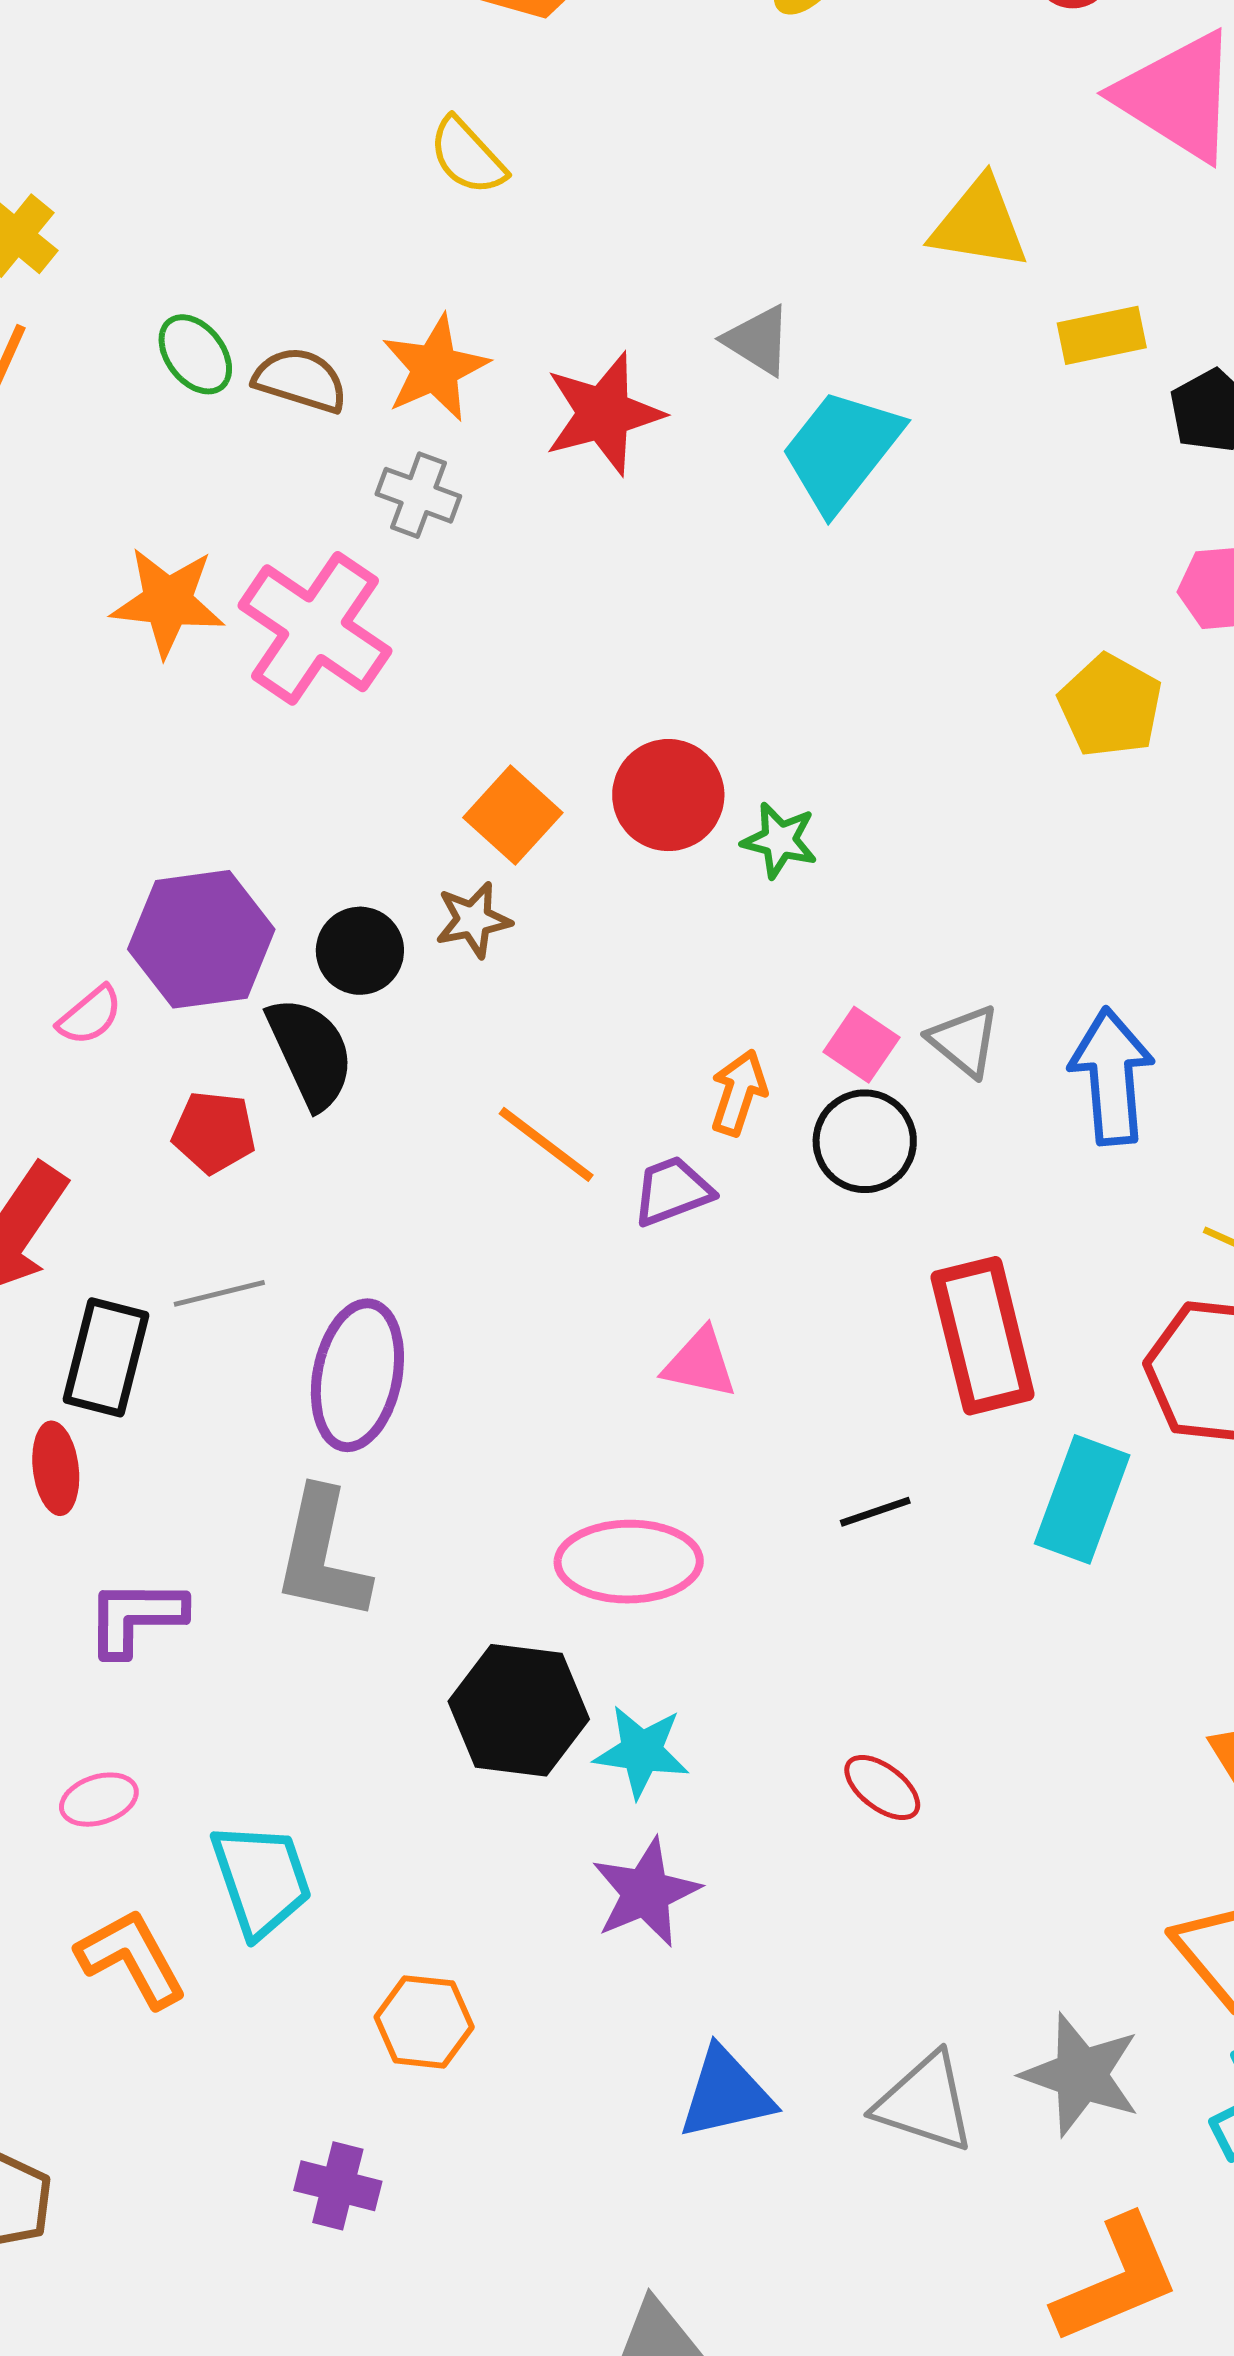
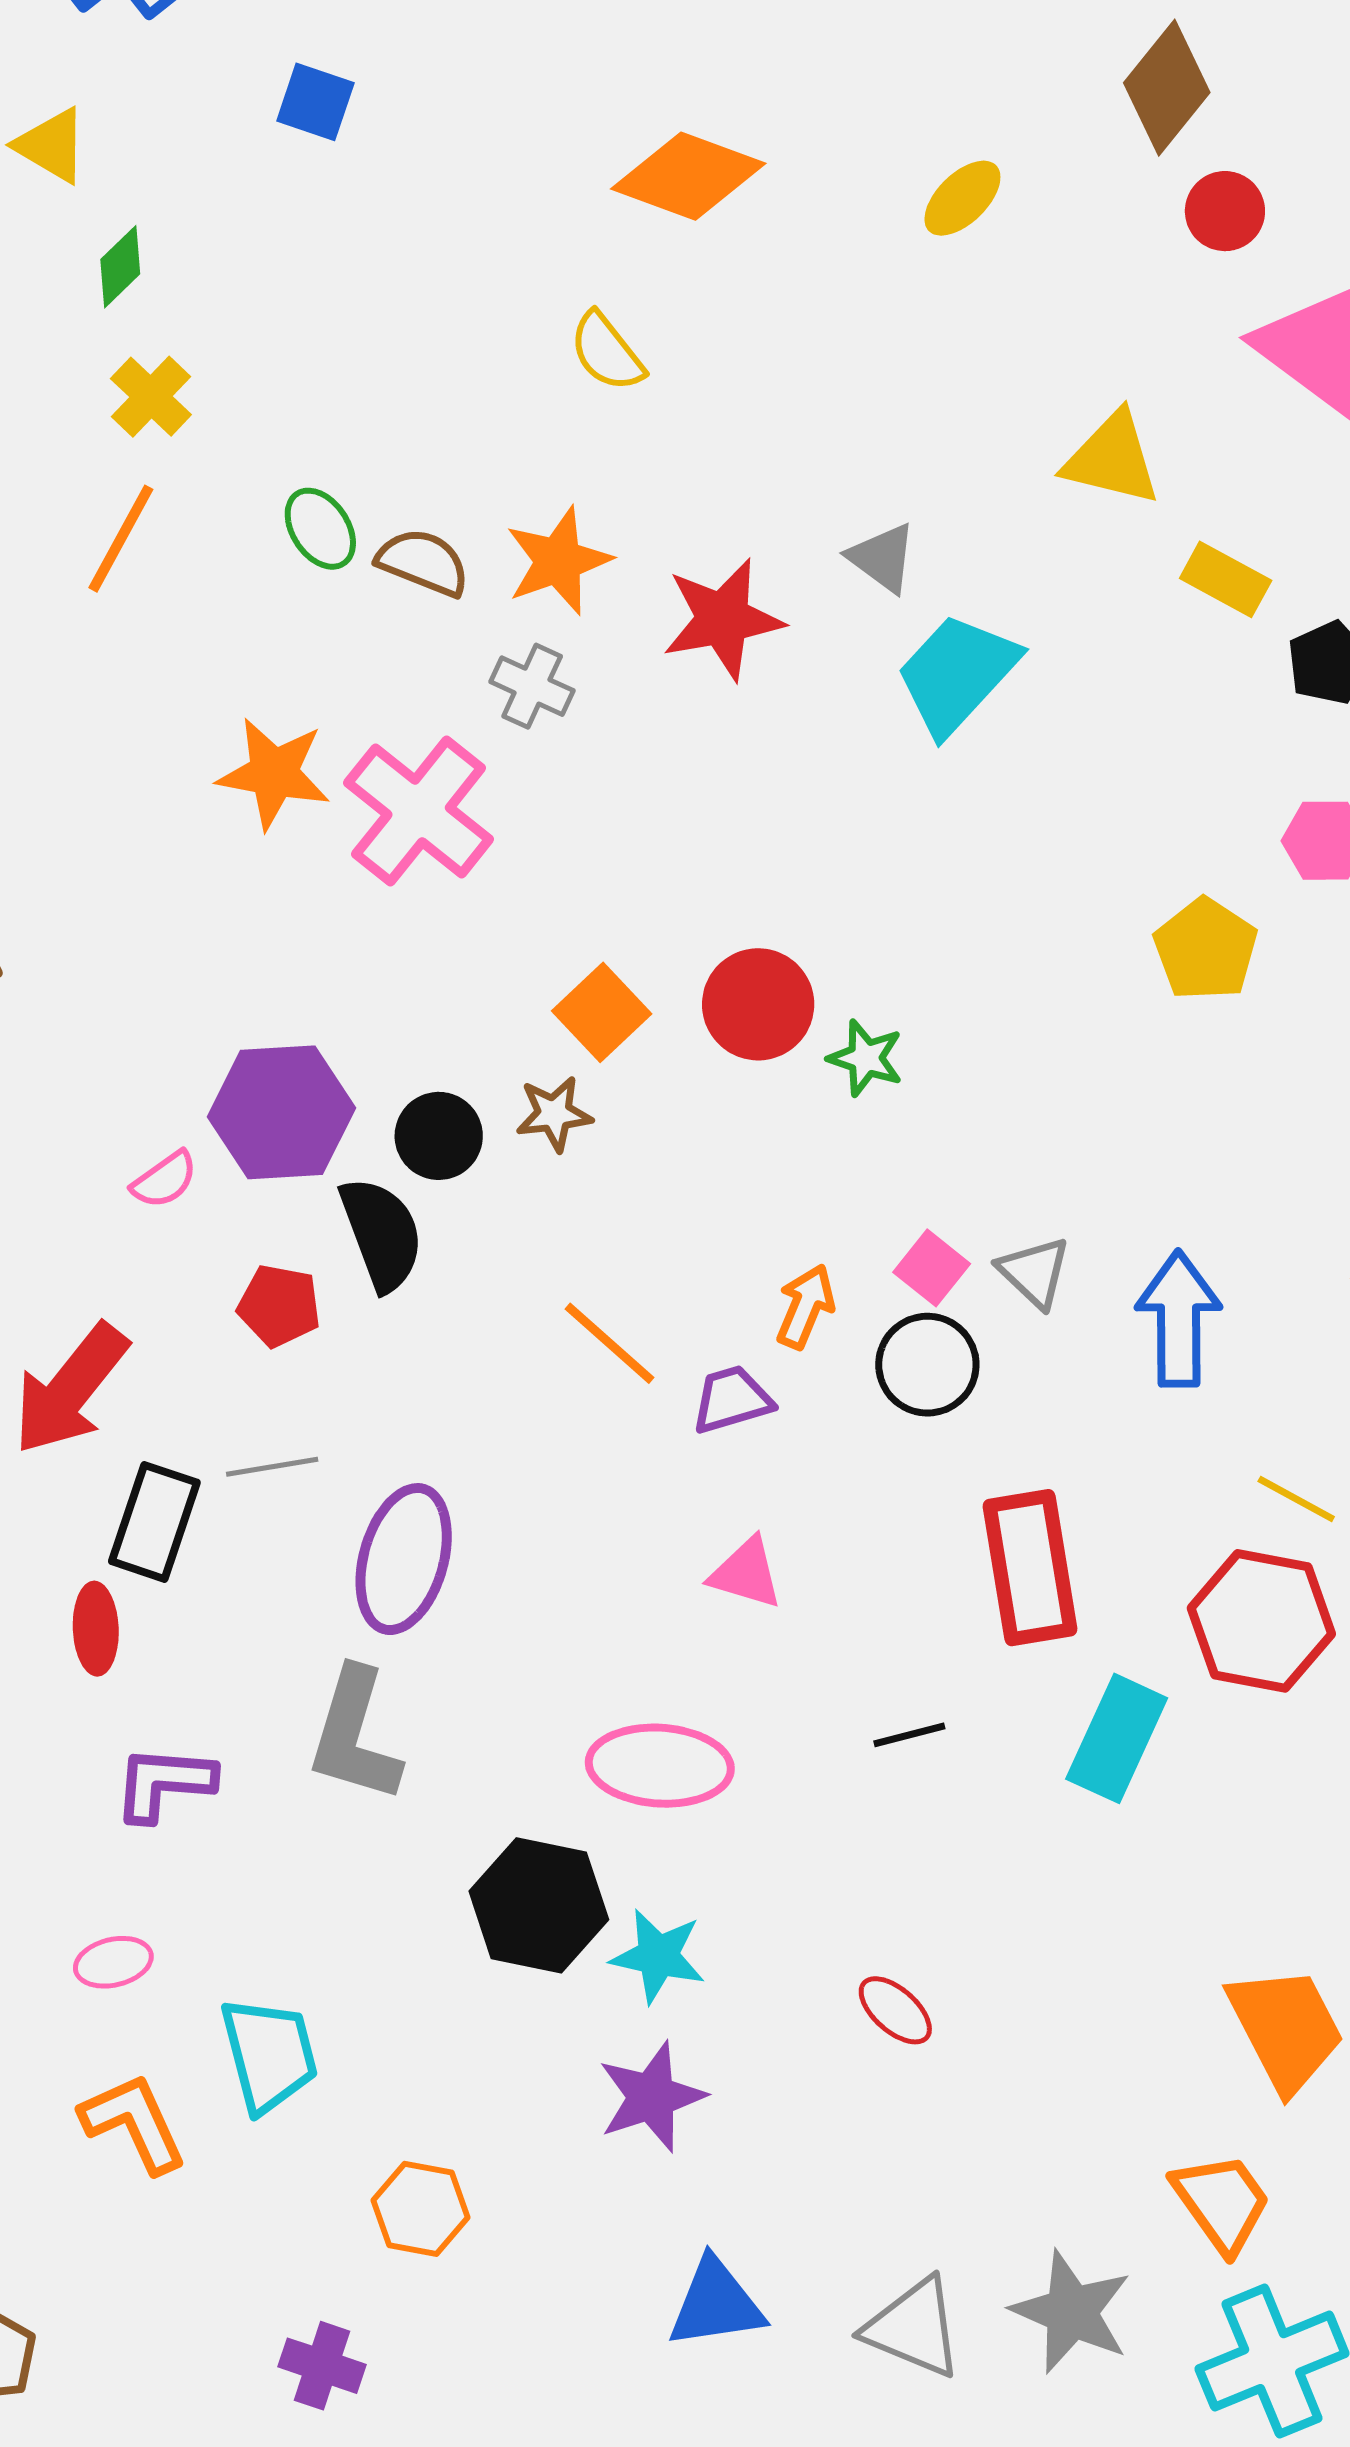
yellow rectangle: (1102, 335) -> (1226, 579), turned 36

